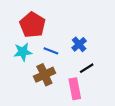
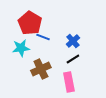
blue line: (51, 51) -> (43, 37), moved
black line: (87, 68) -> (73, 59), moved

